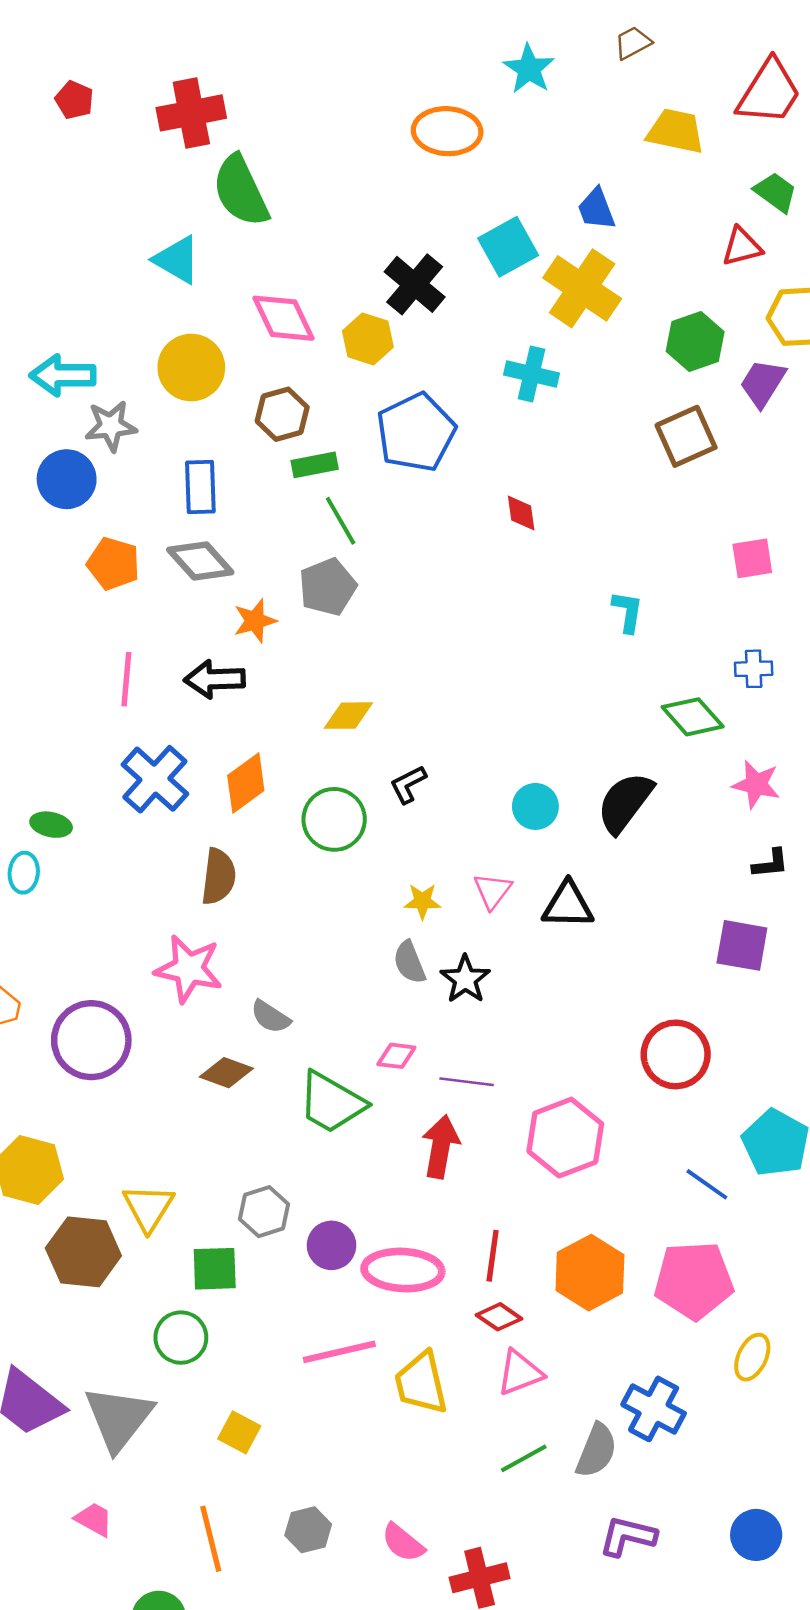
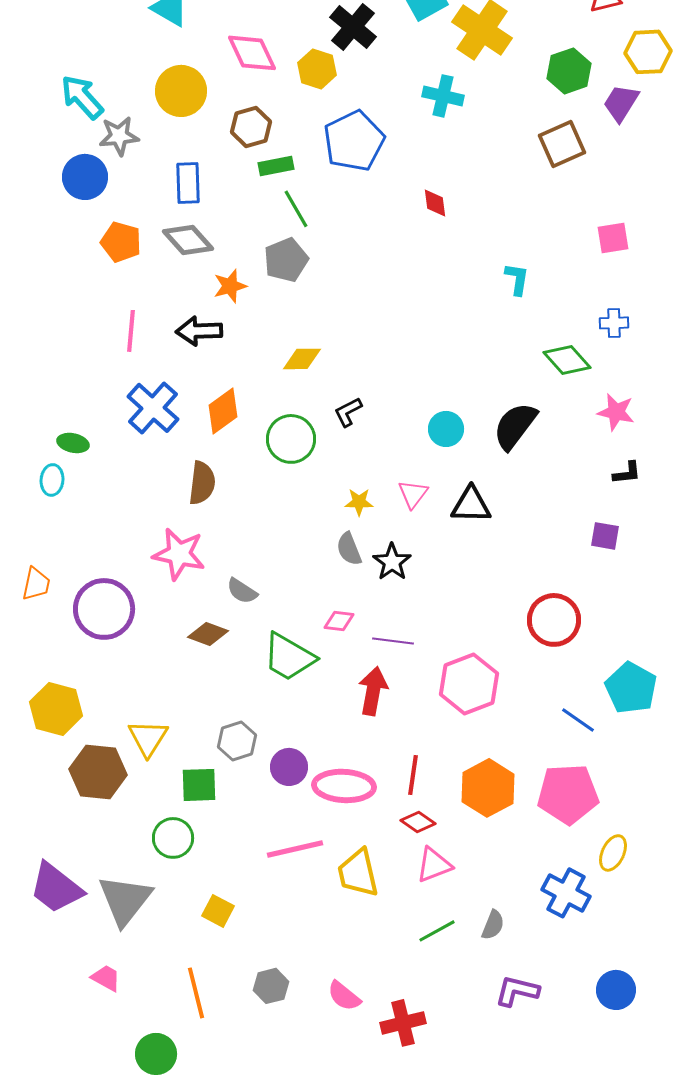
cyan arrow: (63, 375) -> (82, 97), turned 48
purple square: (742, 945) -> (605, 536), size x0.7
blue cross: (654, 1409) -> (566, 893), moved
gray semicircle: (596, 1451) -> (493, 925), size x0.7

